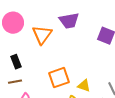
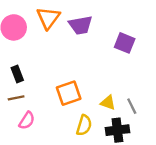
orange triangle: (42, 35) -> (48, 18), moved
yellow triangle: (84, 86) -> (108, 103), moved

